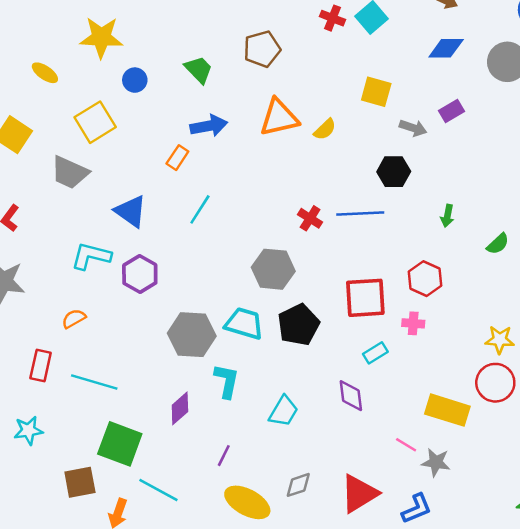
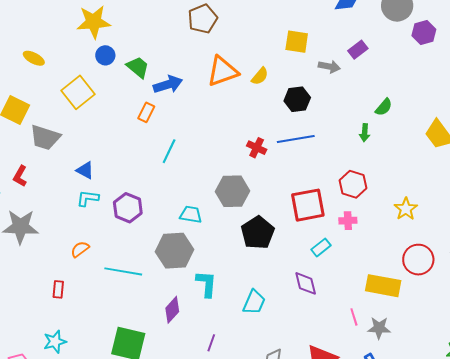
yellow star: (101, 37) -> (94, 22), moved
green trapezoid: (199, 70) -> (138, 67), moved
black hexagon: (394, 172) -> (297, 99), moved
gray trapezoid: (70, 173) -> (45, 137), moved
blue triangle: (131, 211) -> (85, 170), moved, size x0.7
green semicircle: (498, 244) -> (384, 107), moved
cyan L-shape: (91, 256) -> (88, 198), size x0.7
cyan trapezoid: (244, 323) -> (191, 214), moved, size x0.7
yellow star: (500, 340) -> (406, 209), moved, turned -30
red rectangle: (41, 366) -> (58, 289), size x0.7
cyan line: (94, 382) -> (123, 271), moved
pink line: (406, 445) -> (354, 317), turned 48

